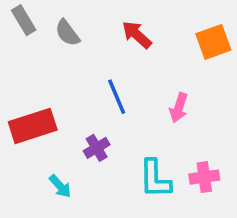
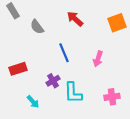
gray semicircle: (67, 33) -> (37, 27), moved
red rectangle: (33, 126) -> (18, 69), size x0.7
cyan L-shape: (155, 179) -> (73, 93), moved

